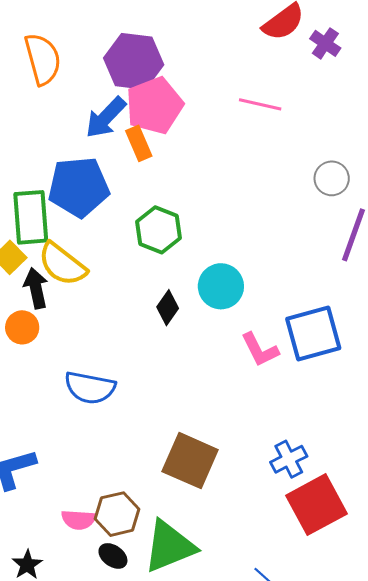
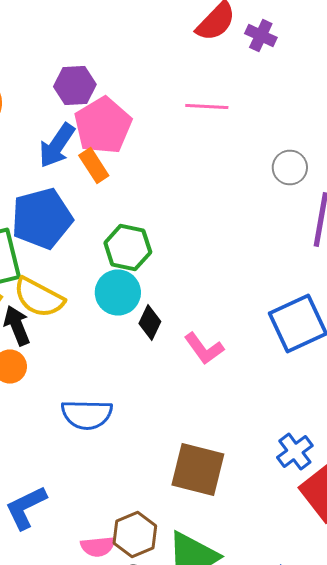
purple hexagon: (134, 61) -> (75, 86), size x0.7
cyan circle: (221, 286) -> (118, 292), moved
pink L-shape: (260, 350) -> (204, 348), moved

